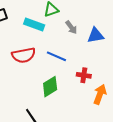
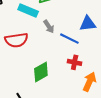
gray arrow: (71, 27) -> (49, 27), moved
blue line: (56, 56) -> (69, 39), moved

